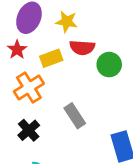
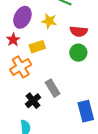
red semicircle: (82, 48) -> (79, 31), moved
black cross: (29, 130) -> (33, 101), moved

